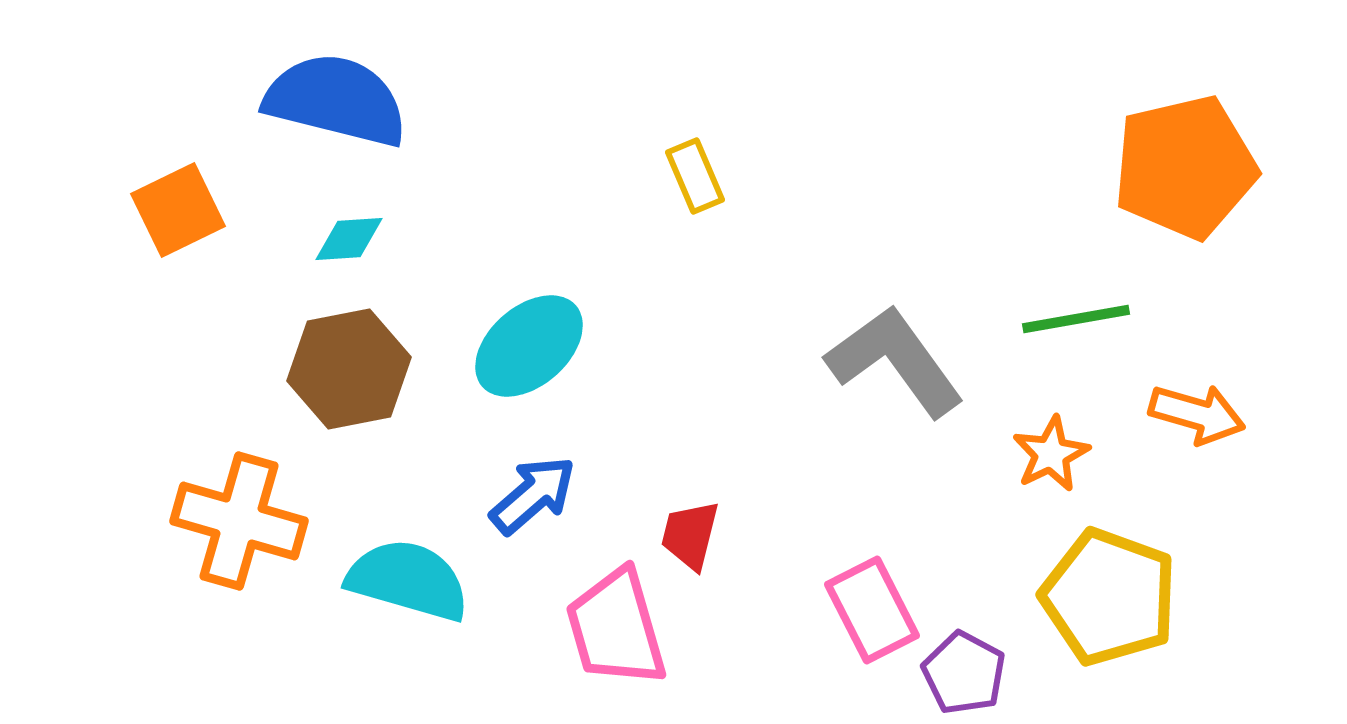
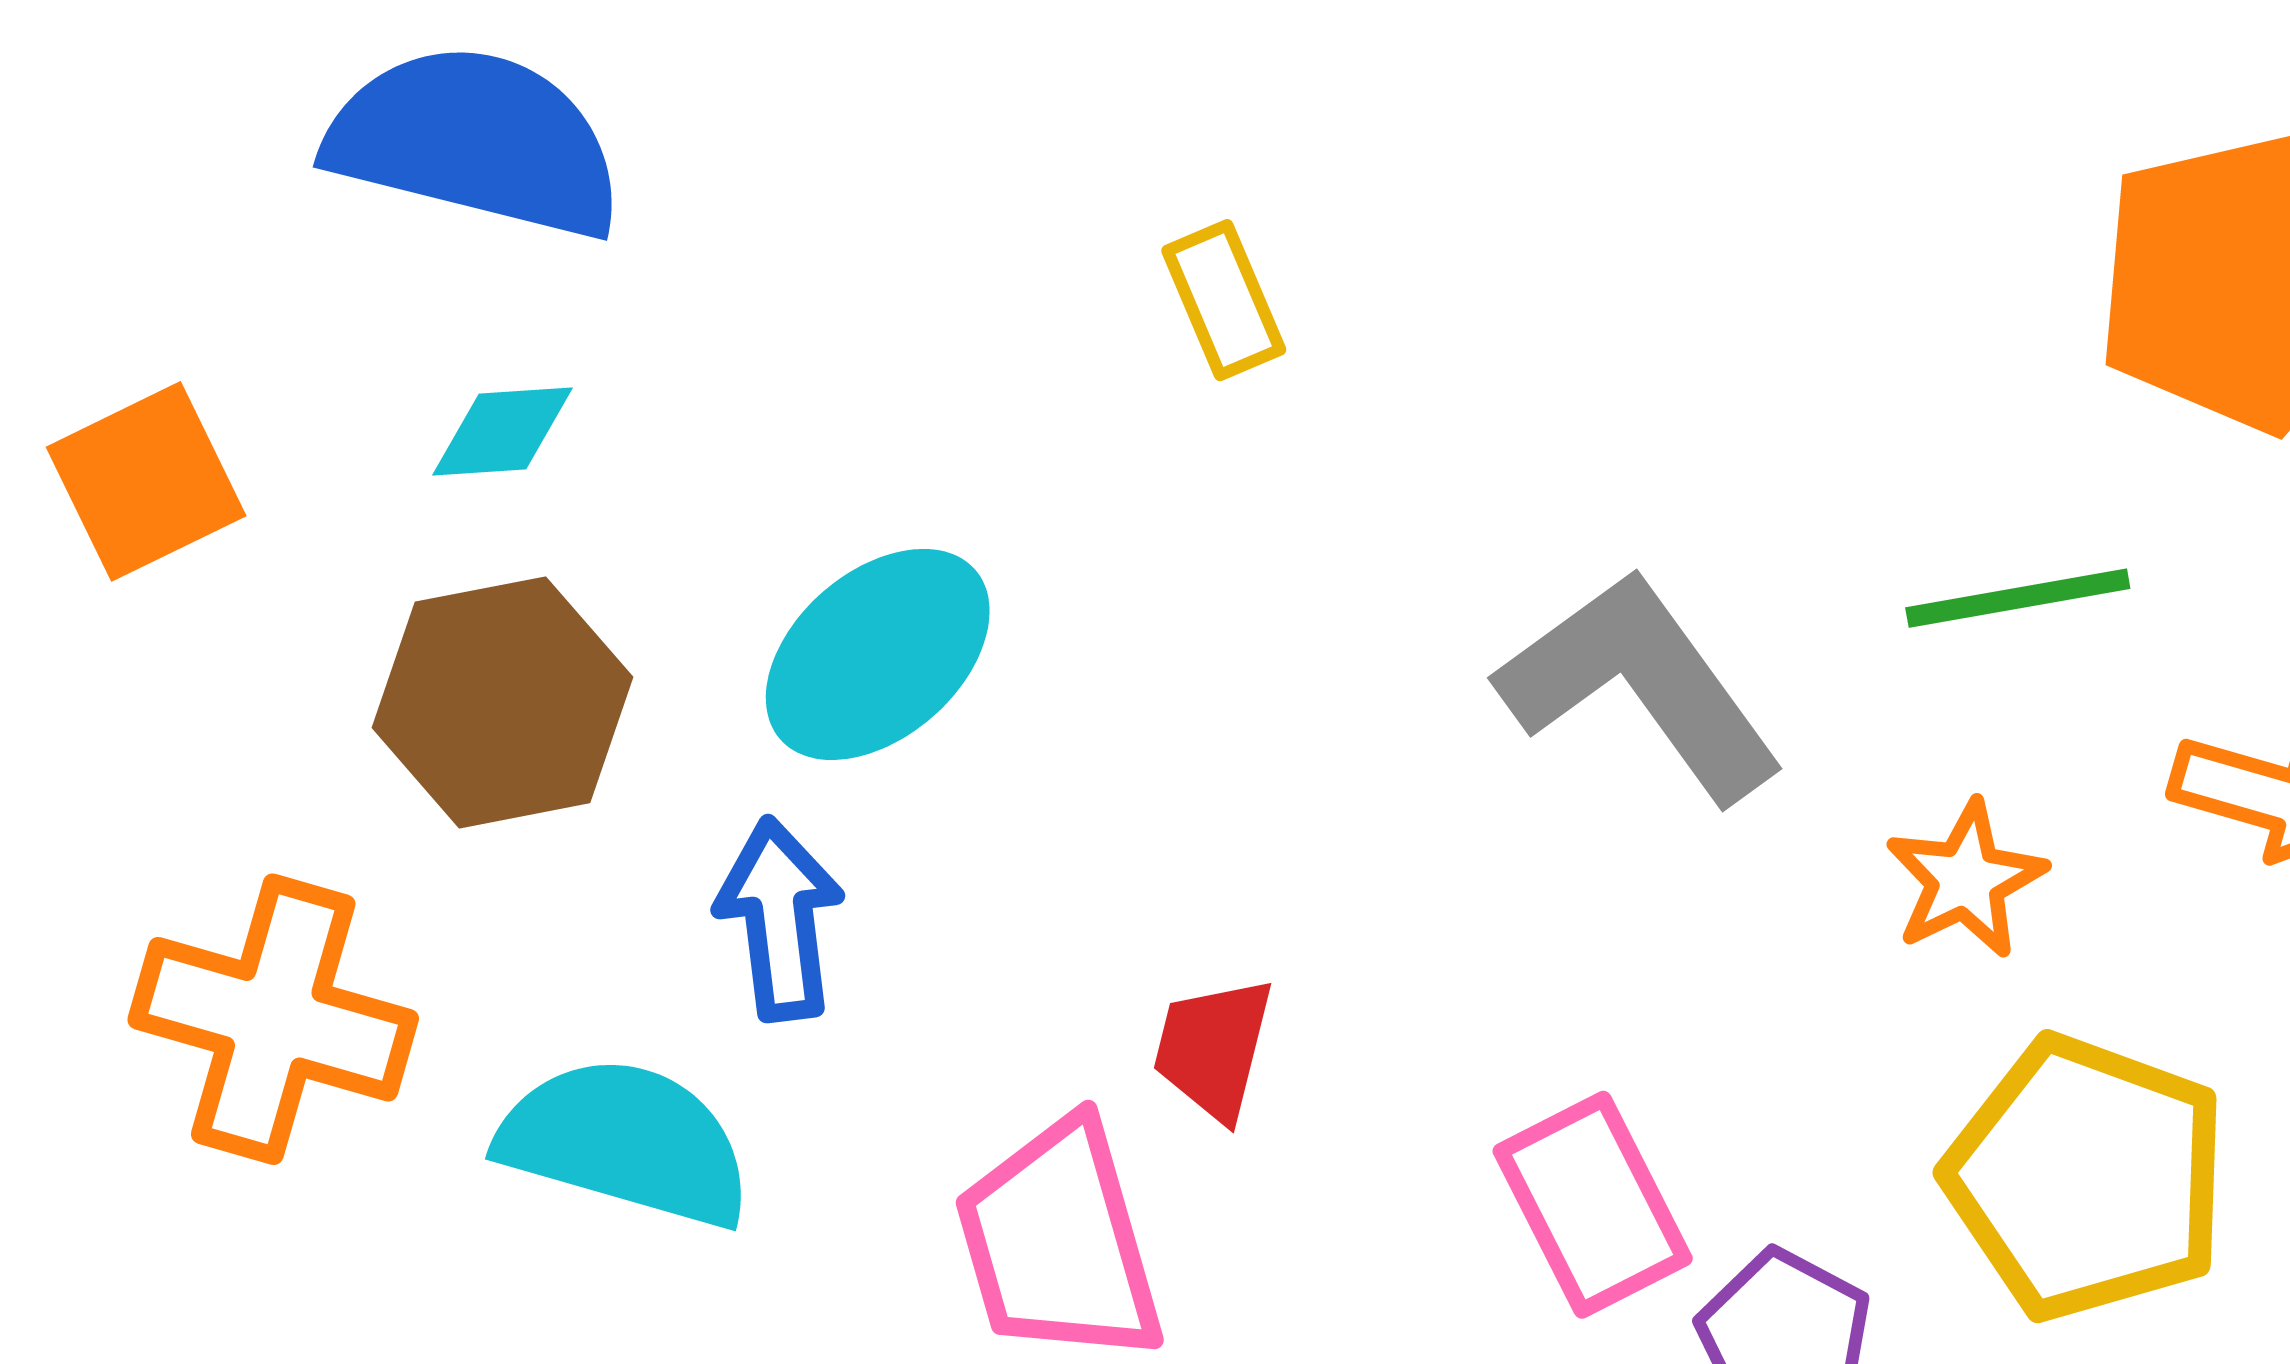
orange square: (178, 210) -> (146, 481), moved
blue arrow: (533, 495) -> (780, 919), moved, turned -56

